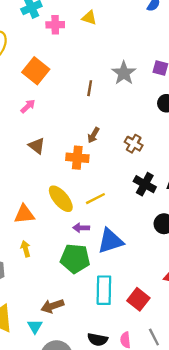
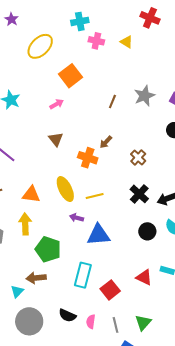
yellow arrow: (26, 249) -> (25, 224), size x1.5
green pentagon: (75, 259) -> (48, 249), moved

